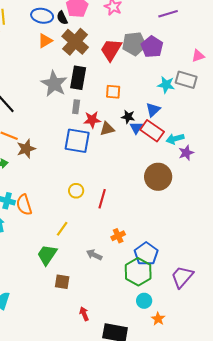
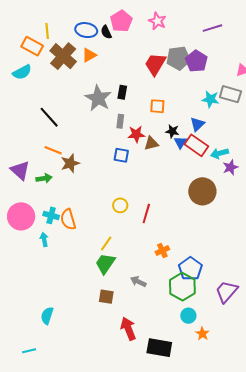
brown cross: (75, 42) -> (63, 56), moved
black rectangle: (78, 78) -> (122, 92), size x0.6
blue square: (77, 141) -> (121, 155), size x0.6
green trapezoid: (47, 255) -> (105, 264), moved
gray arrow: (94, 255) -> (138, 282), moved
red arrow: (84, 314) -> (128, 329), size x1.6

